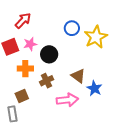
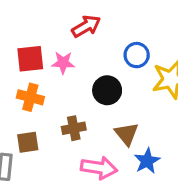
red arrow: (23, 21) -> (86, 26), moved
black circle: (49, 54) -> (107, 90), moved
orange cross: (25, 69) -> (30, 97), moved

